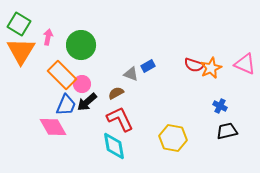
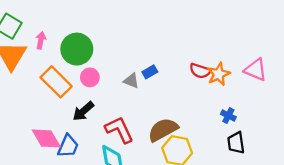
pink circle: (82, 84) -> (90, 77), moved
brown semicircle: (116, 93) -> (163, 130), moved, size x1.8
blue trapezoid: (66, 105) -> (68, 146), moved
black trapezoid: (227, 131) -> (236, 143), turned -85

